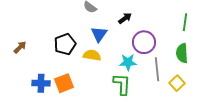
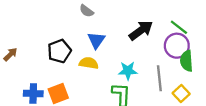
black arrow: (125, 18) -> (141, 30), moved, size x1.6
green line: (185, 22) -> (179, 27), moved, turned -60
purple circle: (144, 42) -> (177, 46), moved

